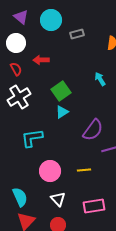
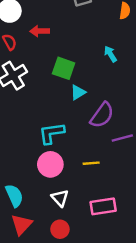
green square: (61, 91) -> (64, 68), turned -36
cyan triangle: (62, 112) -> (78, 92), moved
cyan L-shape: (32, 138) -> (52, 133), moved

